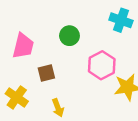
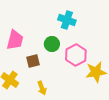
cyan cross: (121, 20) -> (67, 20), moved
green circle: (69, 36) -> (52, 44), moved

